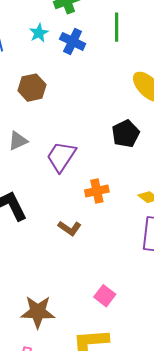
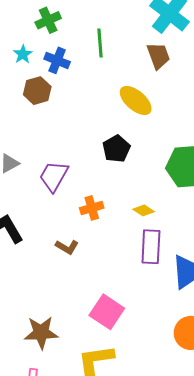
brown hexagon: (32, 88) -> (37, 91), moved
pink square: (105, 296) -> (107, 312), size x1.6

